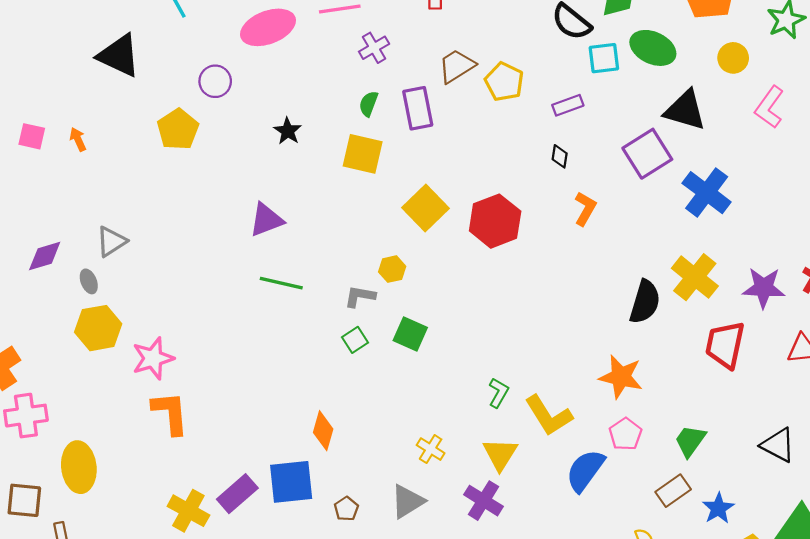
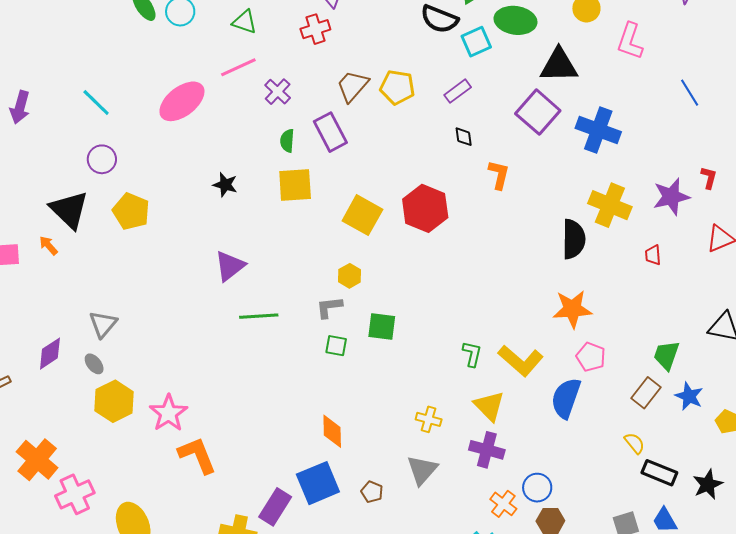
black triangle: (119, 55) -> (69, 210), moved, turned 36
purple circle: (215, 81) -> (102, 159), moved
green square: (355, 340) -> (336, 346), turned -30
red trapezoid: (725, 345) -> (653, 255), size x0.5
green trapezoid: (690, 441) -> (666, 355), moved

